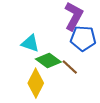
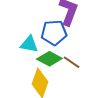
blue pentagon: (83, 38) -> (54, 33), moved

